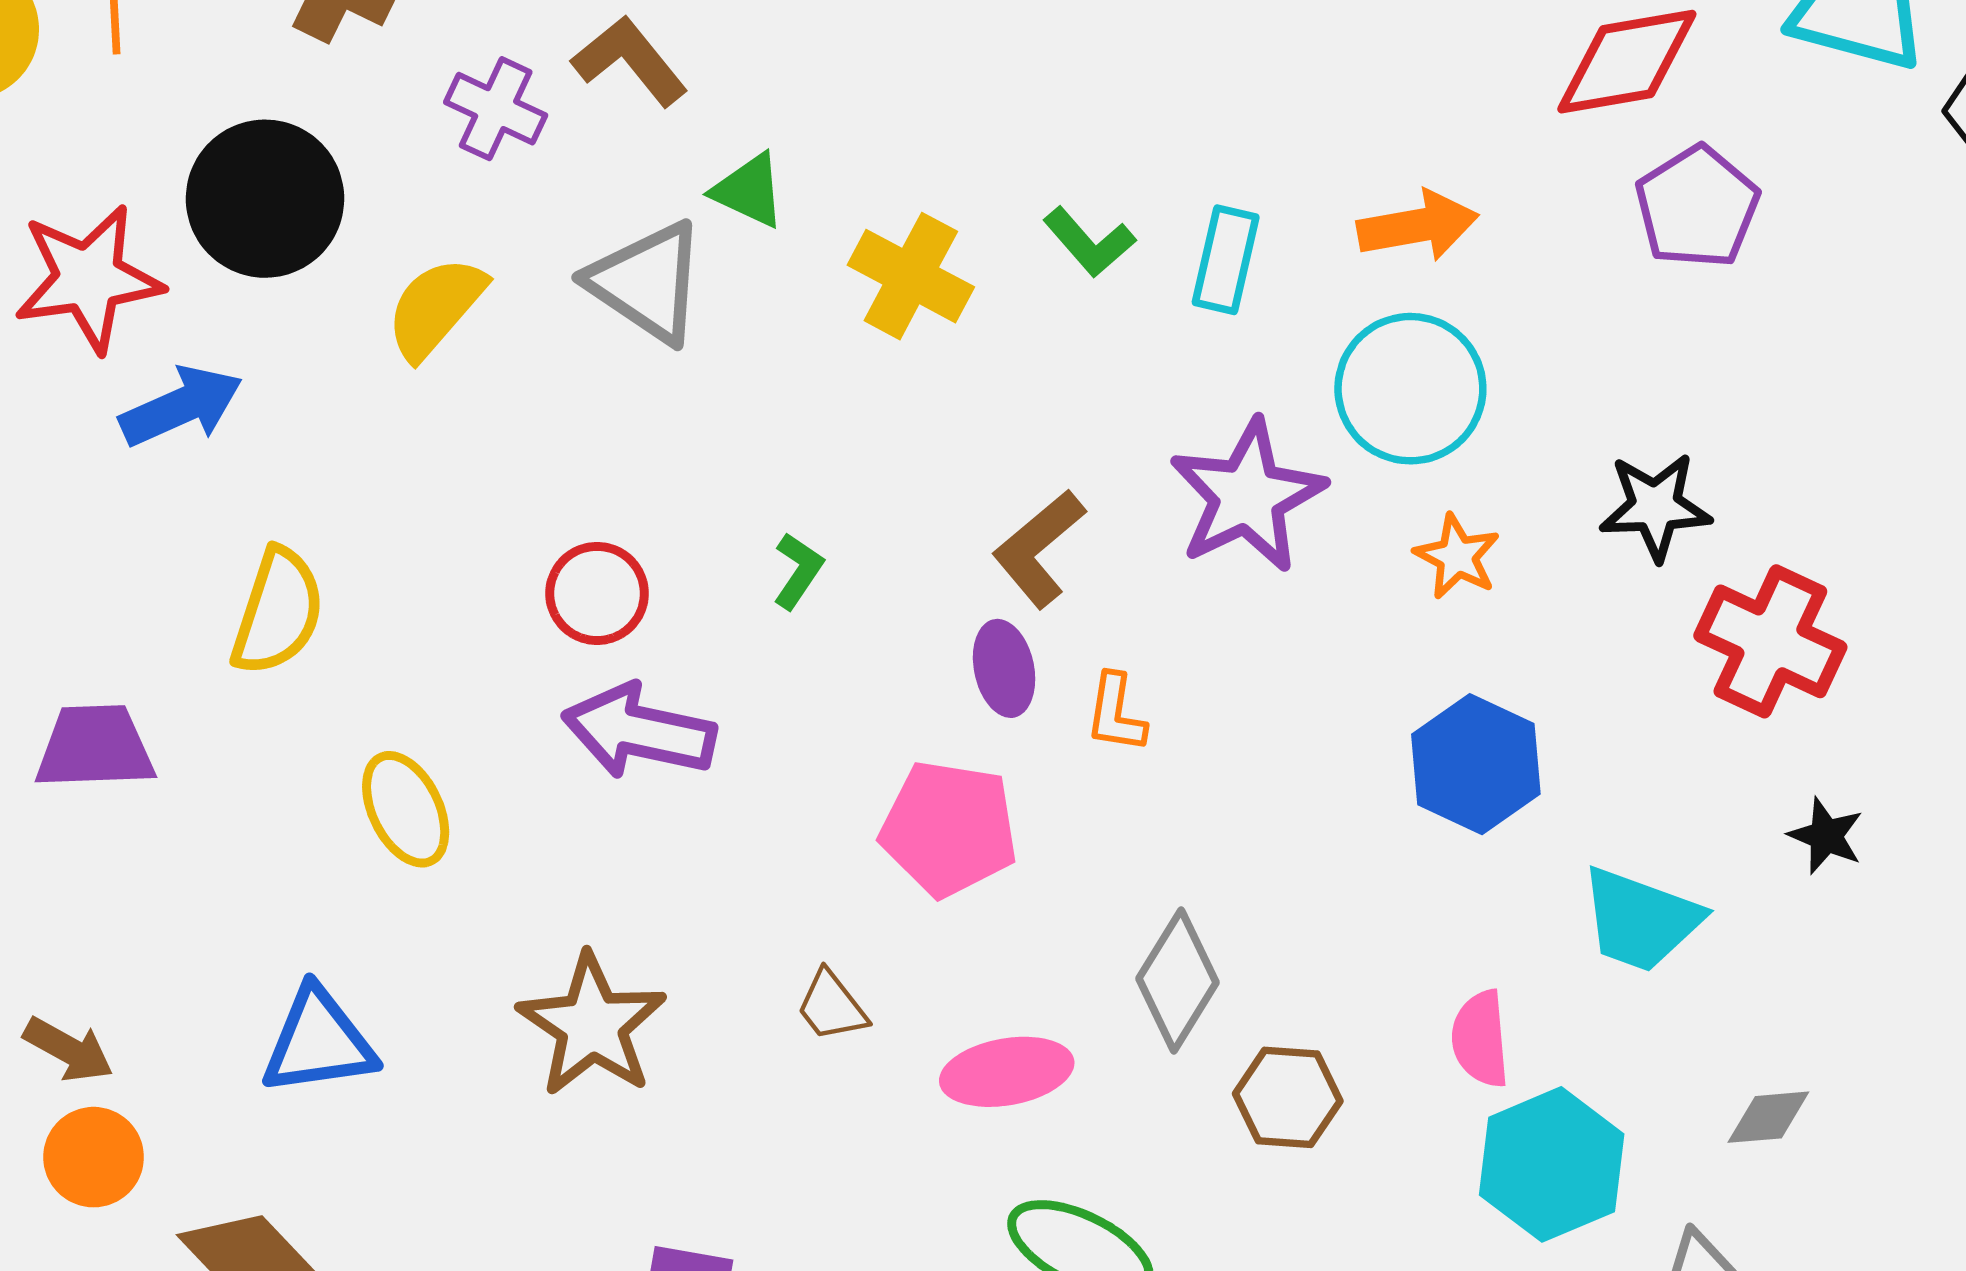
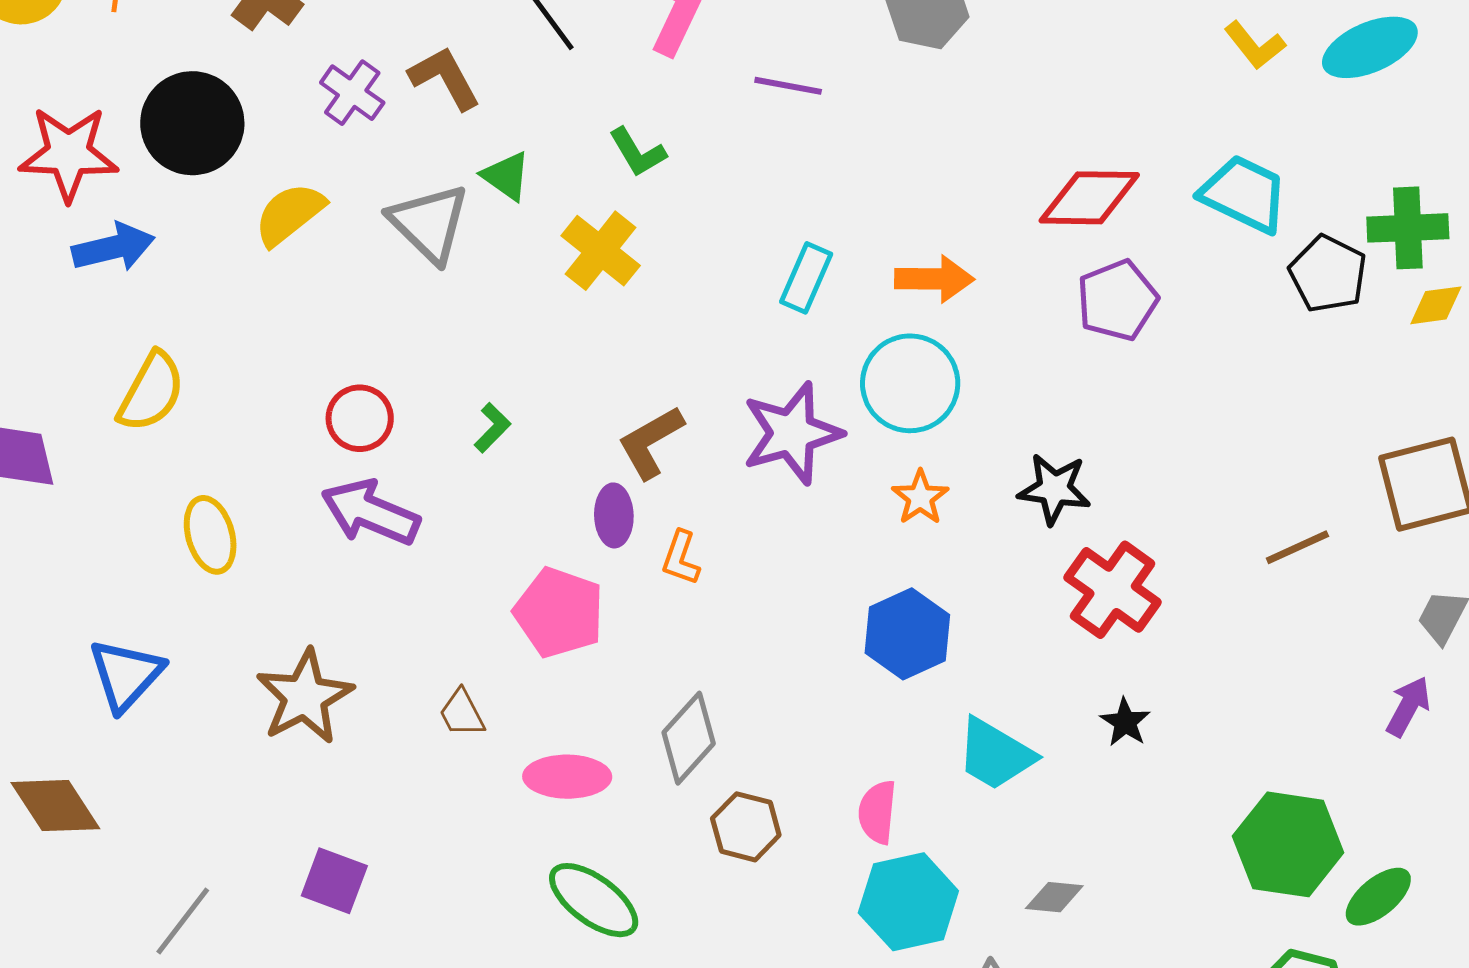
green L-shape: (1089, 242) -> (637, 152), moved
blue triangle: (318, 1042) -> (126, 675), turned -50

